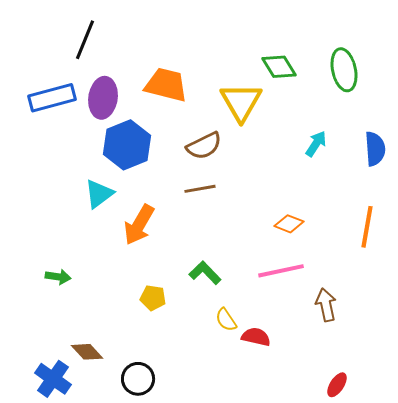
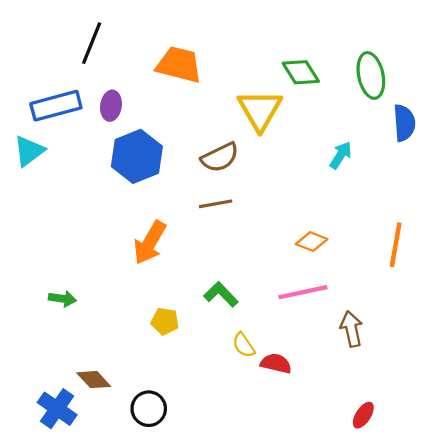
orange trapezoid: (166, 85) -> (179, 65), moved
purple ellipse: (103, 98) -> (111, 106), size x0.7
blue semicircle: (375, 149) -> (404, 123), moved
cyan triangle: (99, 194) -> (29, 151), moved

